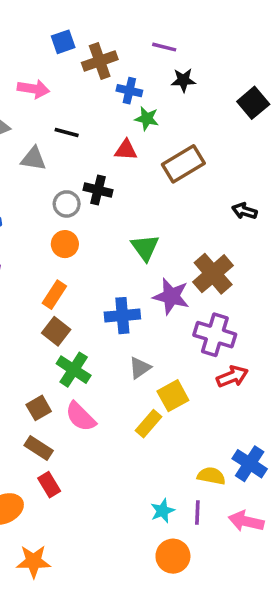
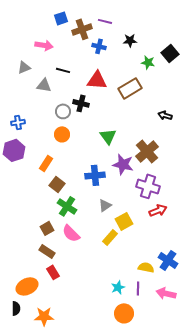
purple line: (164, 47) -> (105, 21), moved
green star: (147, 119) -> (148, 62), moved
red triangle: (126, 150) -> (97, 80), size x1.5
orange rectangle: (54, 295) -> (46, 163), moved

